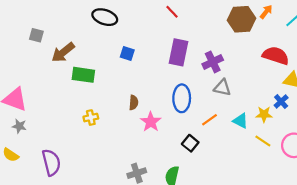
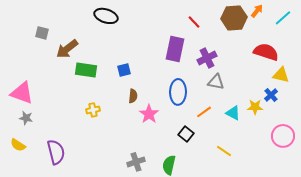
red line: (172, 12) -> (194, 22), moved
blue square: (127, 53) -> (124, 70), moved, turned -32
yellow line: (263, 141) -> (224, 151), moved

